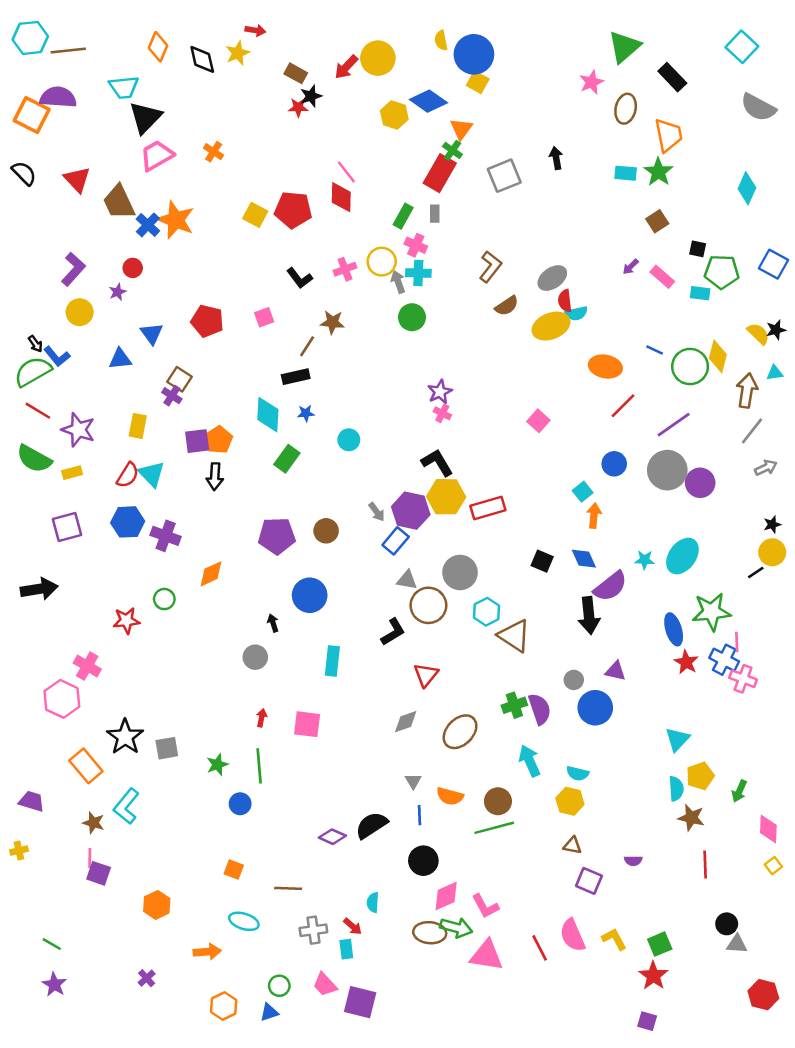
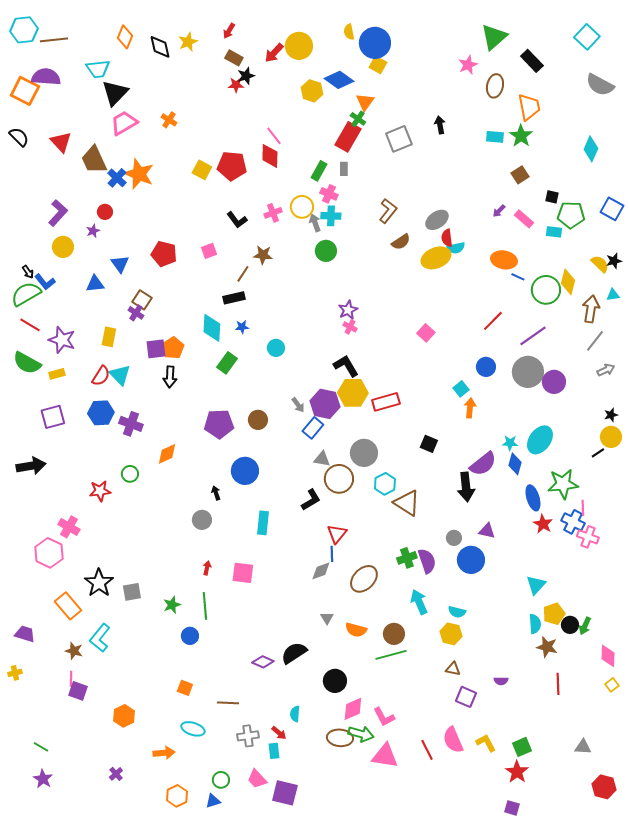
red arrow: (255, 30) -> (229, 31), moved, turned 112
orange ellipse: (605, 367) -> (504, 260), moved
blue diamond: (584, 559) -> (515, 464), moved, turned 40
blue line: (420, 815) -> (332, 554), moved
black circle: (727, 924) -> (570, 625), moved

